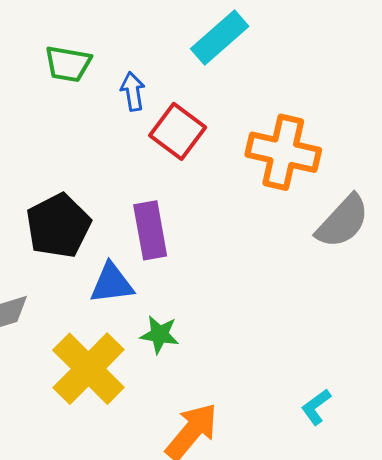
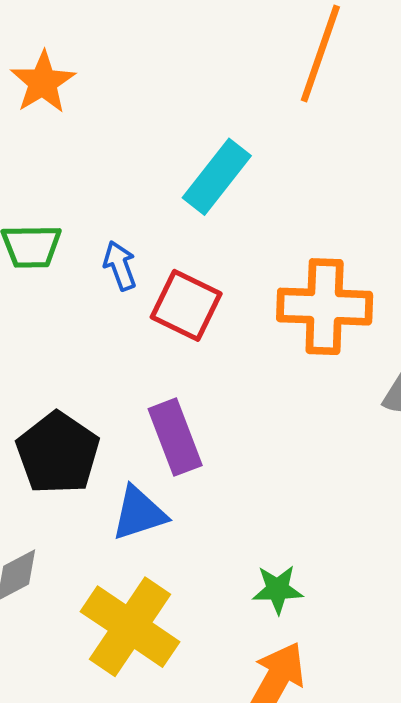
green star: (160, 335) -> (278, 589), moved

